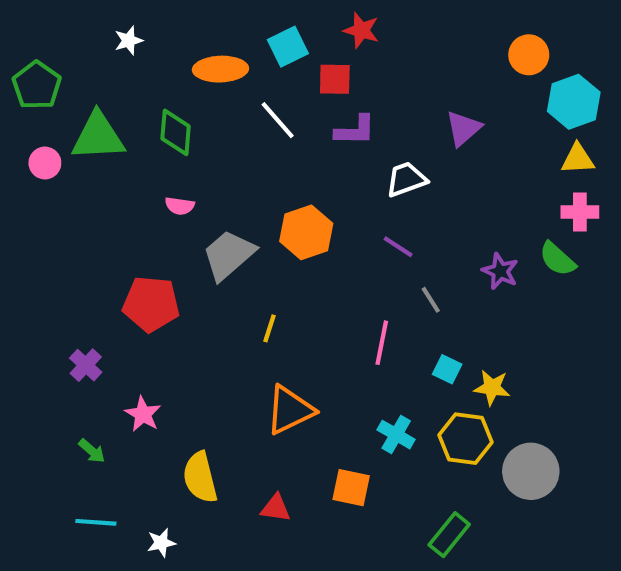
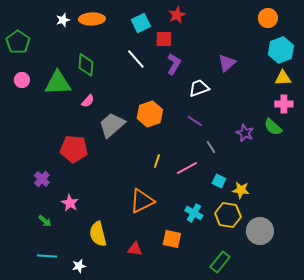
red star: (361, 30) -> (177, 15), turned 30
orange circle: (529, 55) -> (268, 18), moved
orange ellipse: (220, 69) -> (92, 19), moved
purple L-shape: (355, 130) -> (174, 64), turned -60
green triangle: (98, 136) -> (58, 83), moved
pink semicircle: (180, 206) -> (88, 101), turned -56
yellow line: (269, 328) -> (157, 161), moved
pink line: (382, 343) -> (187, 168), turned 50

